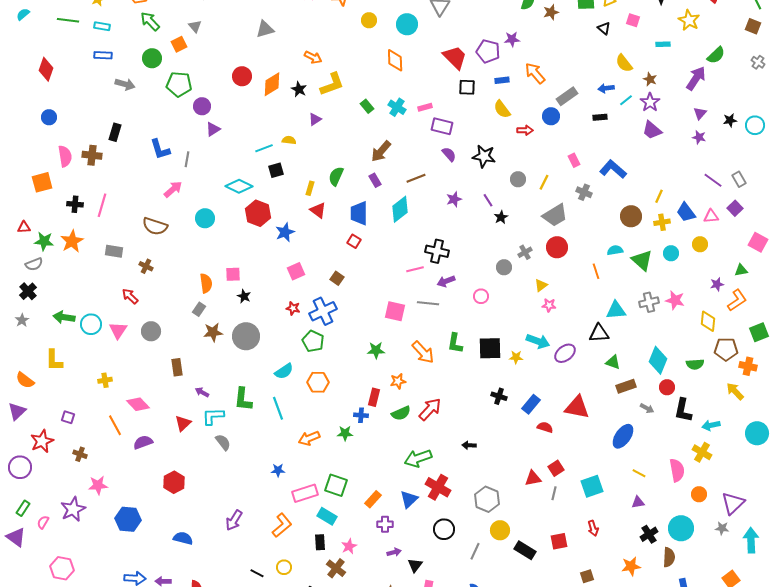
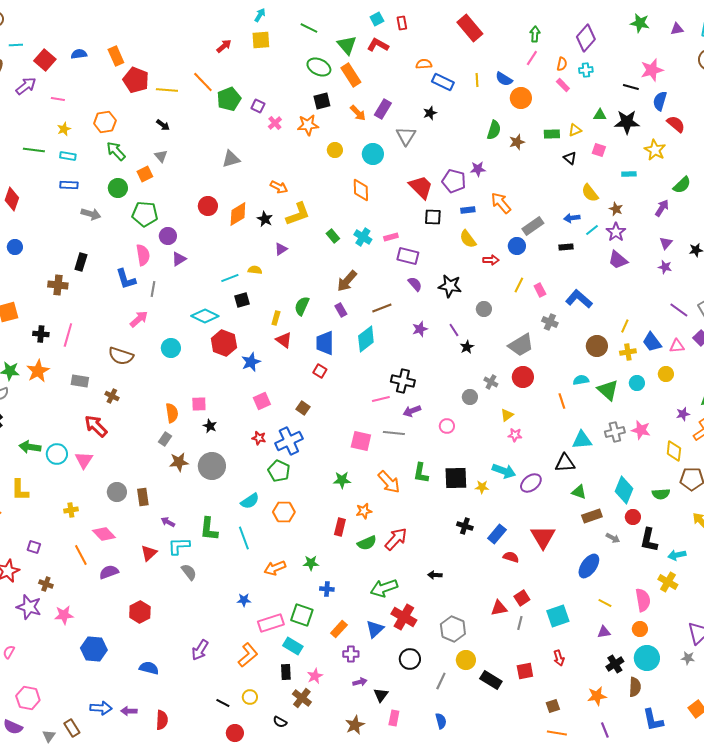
purple arrow: (696, 78) -> (662, 208), size x0.7
pink semicircle: (65, 156) -> (143, 255), moved
yellow line: (544, 182) -> (519, 285), moved
gray cross: (525, 252) -> (491, 382), turned -32
red arrow: (130, 296) -> (96, 426), size x1.4
gray circle: (151, 331) -> (117, 492), moved
red triangle: (577, 407) -> (543, 537), turned 48
blue cross: (361, 415) -> (327, 589), moved
orange circle: (699, 494) -> (640, 629), moved
purple star: (73, 509) -> (29, 607), moved, turned -30

